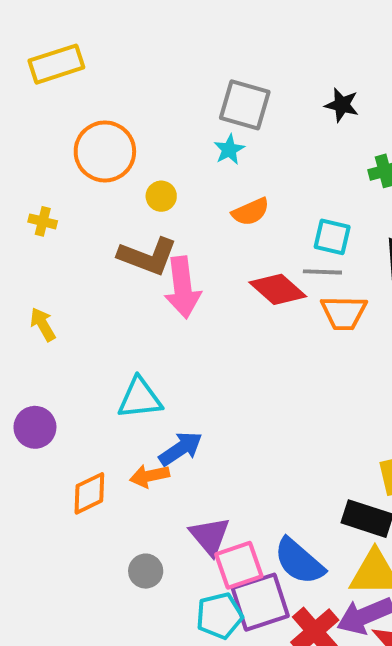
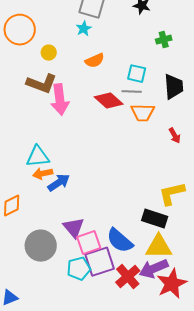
orange arrow: (150, 476) -> (43, 174), moved
gray circle: (146, 571) -> (41, 246), size x1.8

